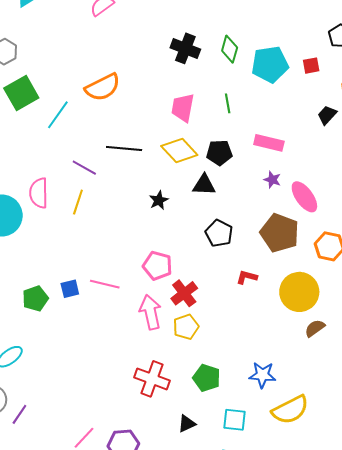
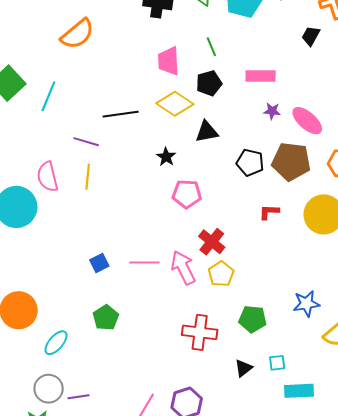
orange semicircle: (103, 87) -> (77, 34), moved
black pentagon: (219, 153) -> (209, 83), moved
black pentagon: (219, 233) -> (250, 163), moved
pink pentagon: (157, 266) -> (187, 194), moved
pink line: (105, 284) -> (144, 262), moved
green pentagon: (35, 298) -> (106, 318), moved
purple line: (19, 414) -> (78, 397), turned 60
cyan square: (235, 420) -> (277, 363), moved, size x0.7

